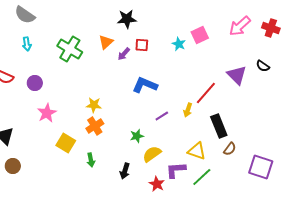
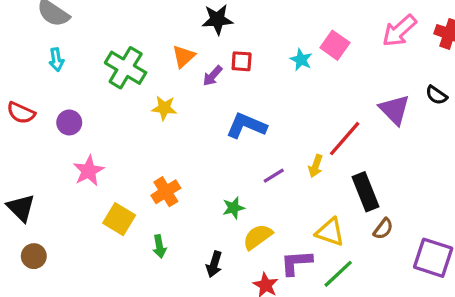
pink square: (200, 35) -> (335, 45), turned -30
yellow star: (94, 105) -> (164, 108), moved

